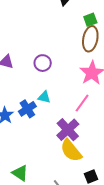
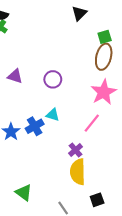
purple cross: (68, 130) -> (76, 150), size x0.6
yellow semicircle: (71, 150) -> (78, 172), turned 35

